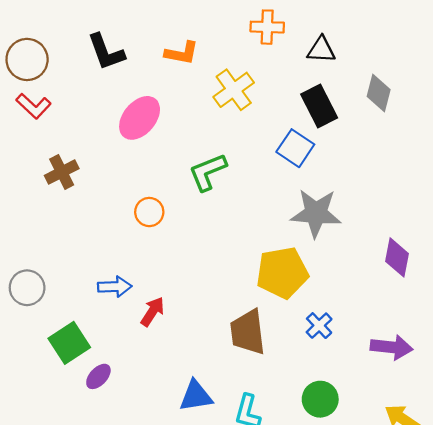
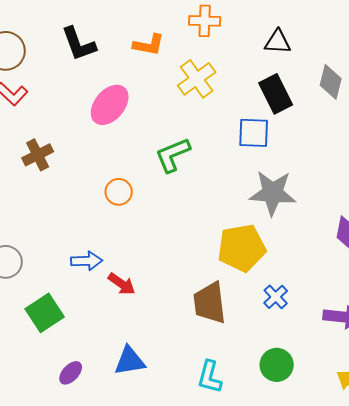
orange cross: (267, 27) -> (205, 21), moved
blue square: (295, 148) -> (254, 133), turned -32
red arrow: (153, 312) -> (122, 284), turned 92
purple ellipse: (98, 376) -> (71, 373), moved
blue triangle: (196, 396) -> (130, 361), moved

